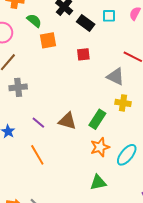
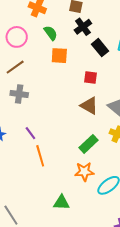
brown triangle: (67, 121) -> (89, 106), moved
orange line: (37, 155) -> (40, 156), moved
green triangle: (98, 182) -> (61, 203), moved

